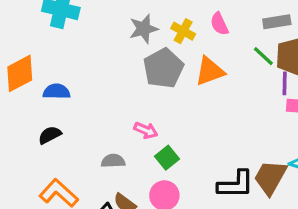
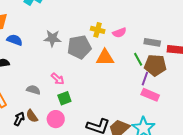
pink semicircle: (219, 24) -> (119, 33), turned -104
gray star: (144, 29) -> (52, 38), moved
yellow cross: (183, 31) -> (98, 30), turned -32

